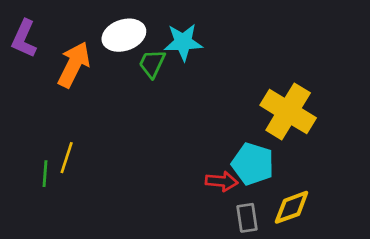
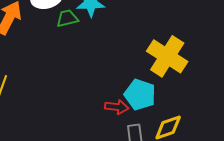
green trapezoid: (152, 64) -> (67, 18), turned 50

